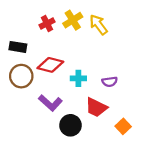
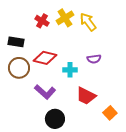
red cross: (47, 23) -> (42, 21), turned -32
purple semicircle: (110, 82) -> (94, 59), moved
black circle: (70, 125) -> (55, 119), moved

